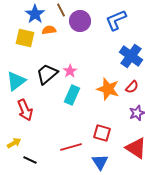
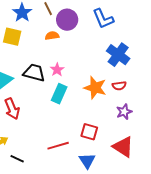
blue L-shape: (116, 20) -> (103, 19), turned -90
orange semicircle: (49, 30) -> (52, 36), moved
black trapezoid: (47, 74) -> (34, 73), turned 55
red semicircle: (132, 87) -> (119, 86), turned 40

